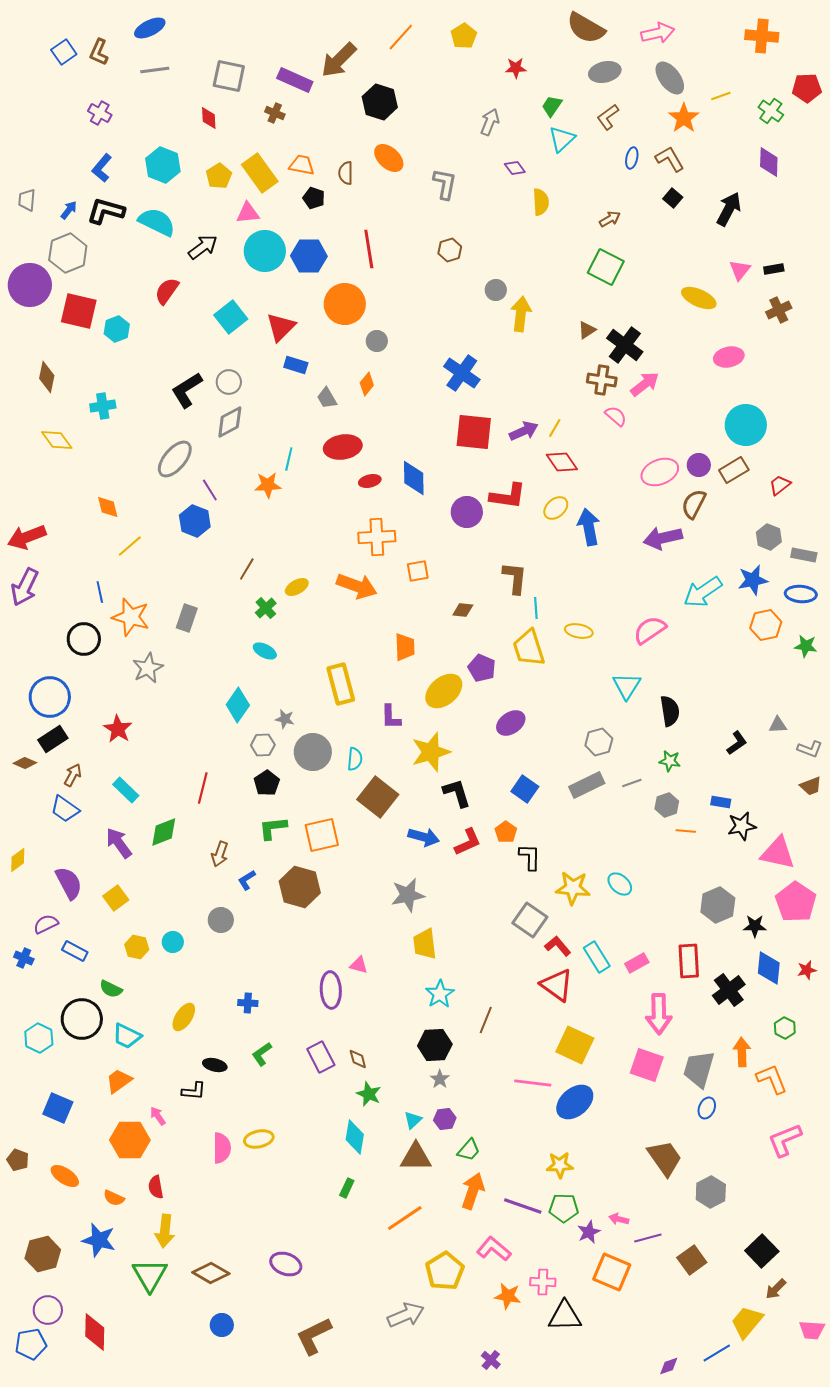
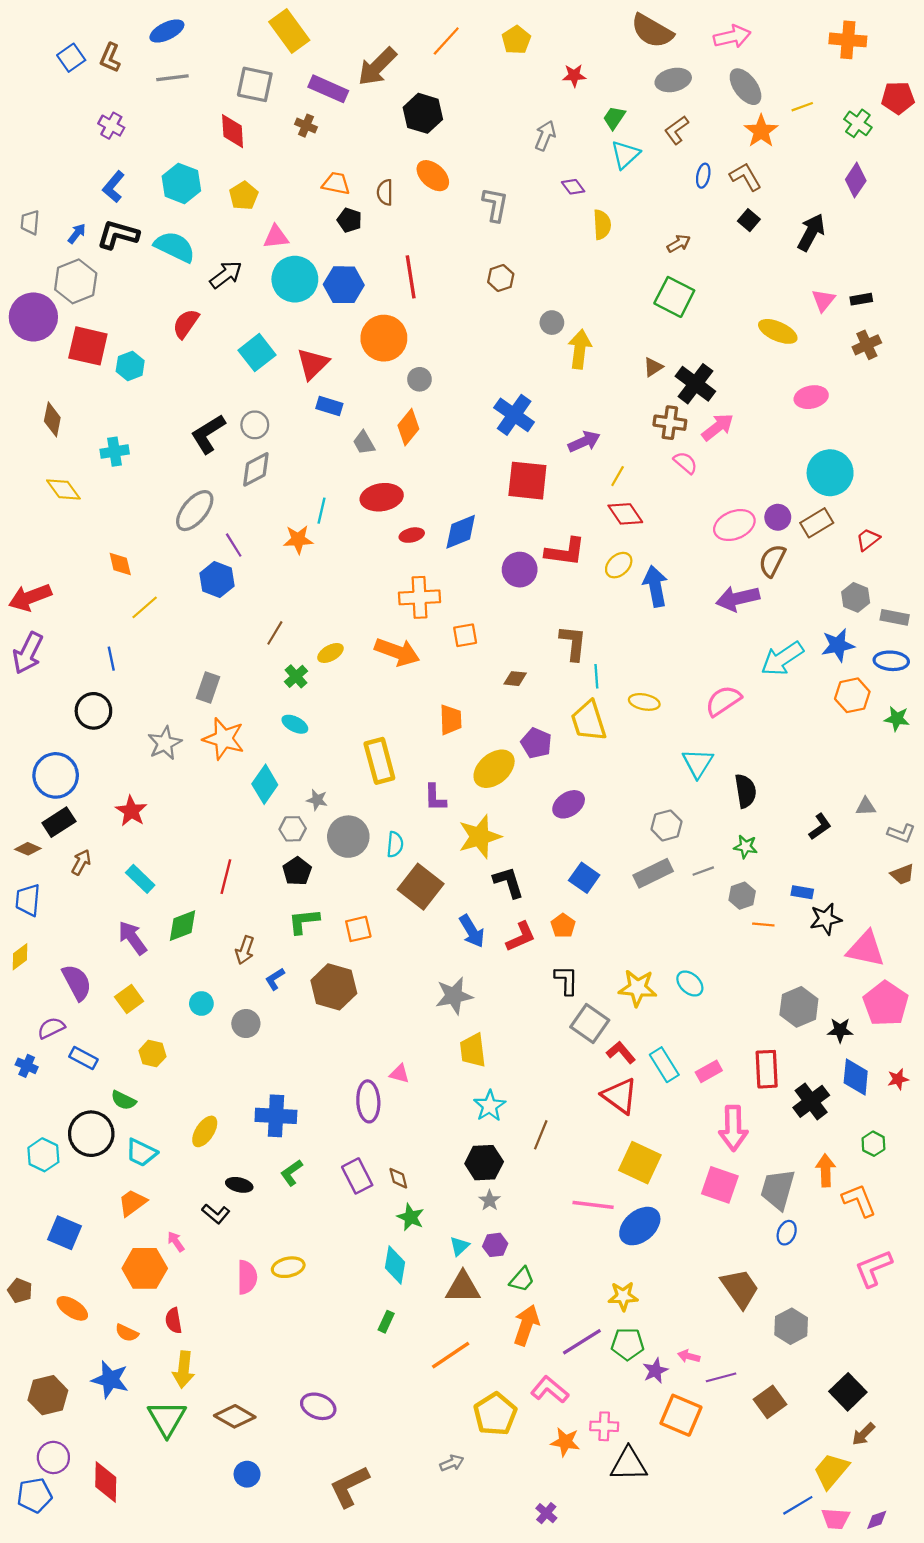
red diamond: (209, 118) -> (233, 131), size x1.4
purple diamond: (769, 162) -> (856, 180), turned 32
yellow rectangle: (260, 173) -> (289, 31), moved
orange diamond: (367, 384) -> (408, 427), size x1.4
purple arrow: (524, 431) -> (584, 442), moved
blue diamond: (414, 478) -> (461, 532), turned 69
orange star: (131, 617) -> (224, 739), moved
blue trapezoid: (65, 809) -> (28, 900), moved, turned 60
orange square: (322, 835) -> (358, 929), size x0.7
blue arrow: (424, 837) -> (472, 931), turned 44
black L-shape: (530, 857) -> (566, 980), moved
cyan circle: (173, 942) -> (201, 1003), moved
blue cross: (248, 1003) -> (276, 1116), size x1.8
black L-shape: (194, 1091) -> (216, 1214), turned 35
purple line: (523, 1206) -> (582, 1342), turned -51
gray arrow: (406, 1315) -> (452, 1463), size x0.6
pink trapezoid: (812, 1330) -> (836, 1519), moved
purple diamond: (669, 1366) -> (877, 1520), moved

